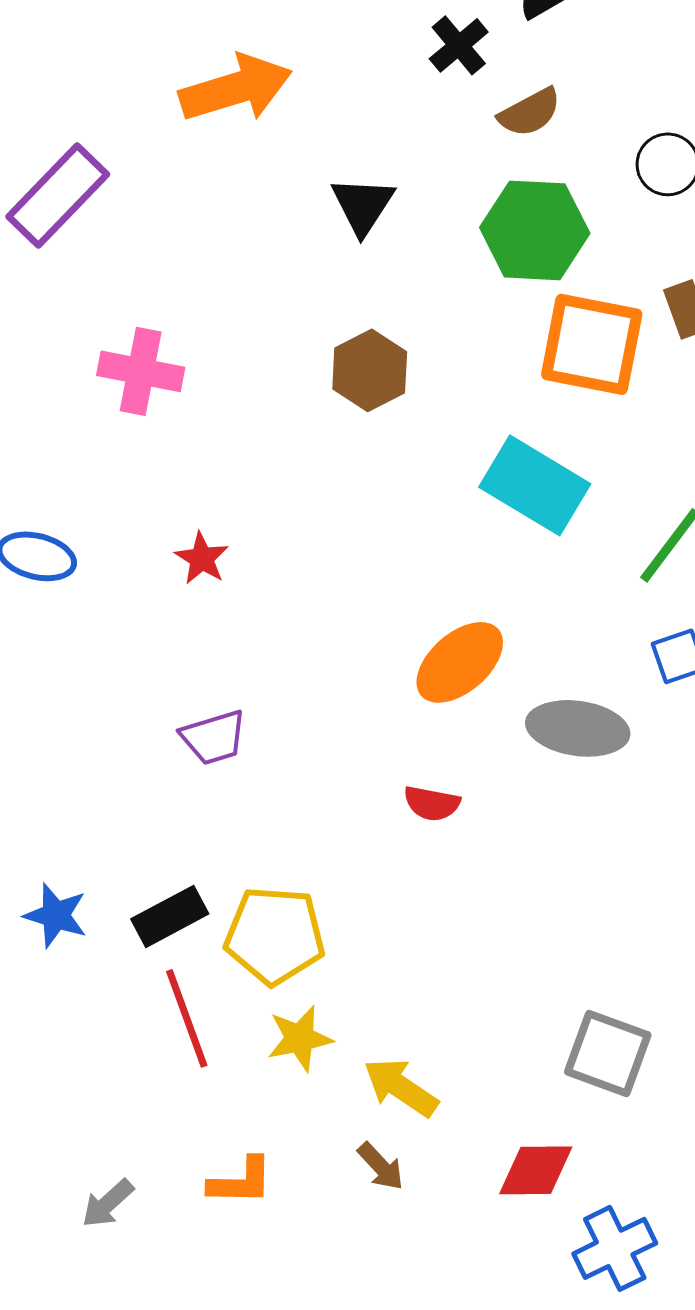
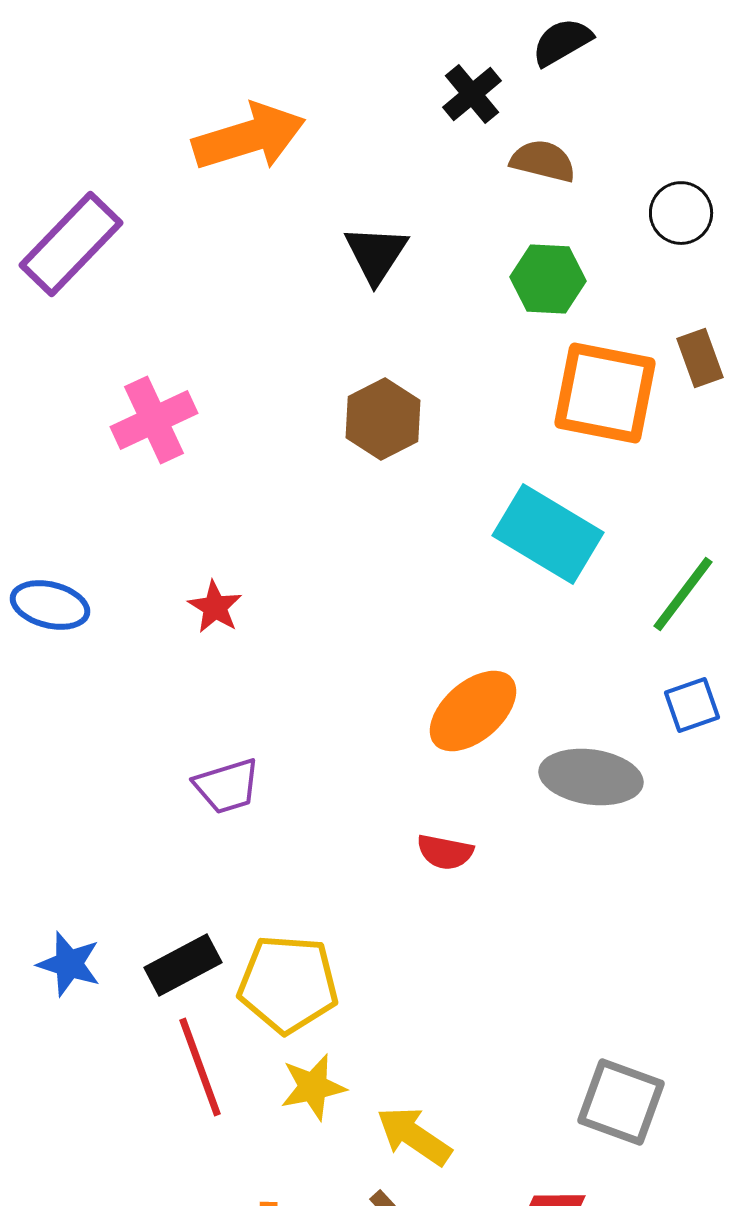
brown semicircle: (530, 112) -> (543, 161), turned -138
green hexagon: (535, 230) -> (548, 279), size x0.7
pink cross: (141, 371) -> (154, 420), turned -36

